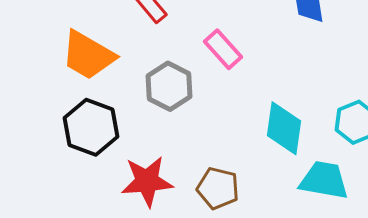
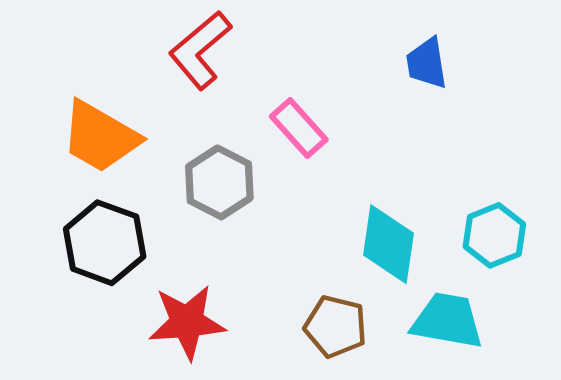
brown pentagon: (218, 188) -> (336, 327), moved

